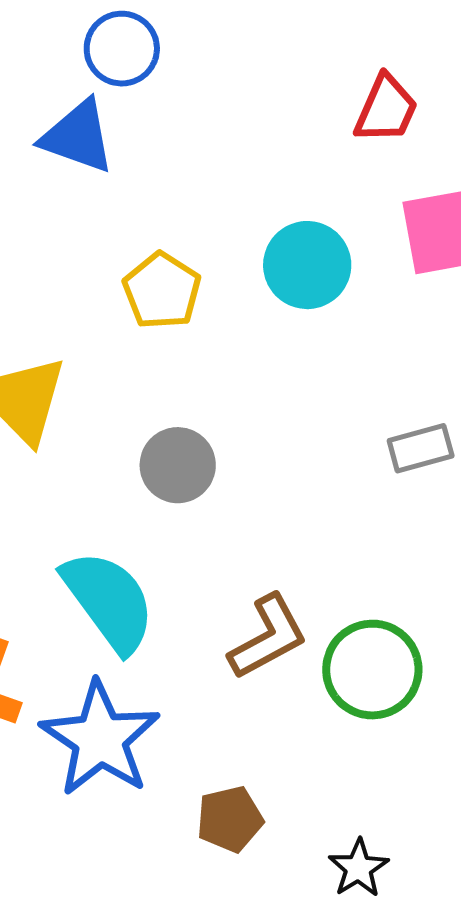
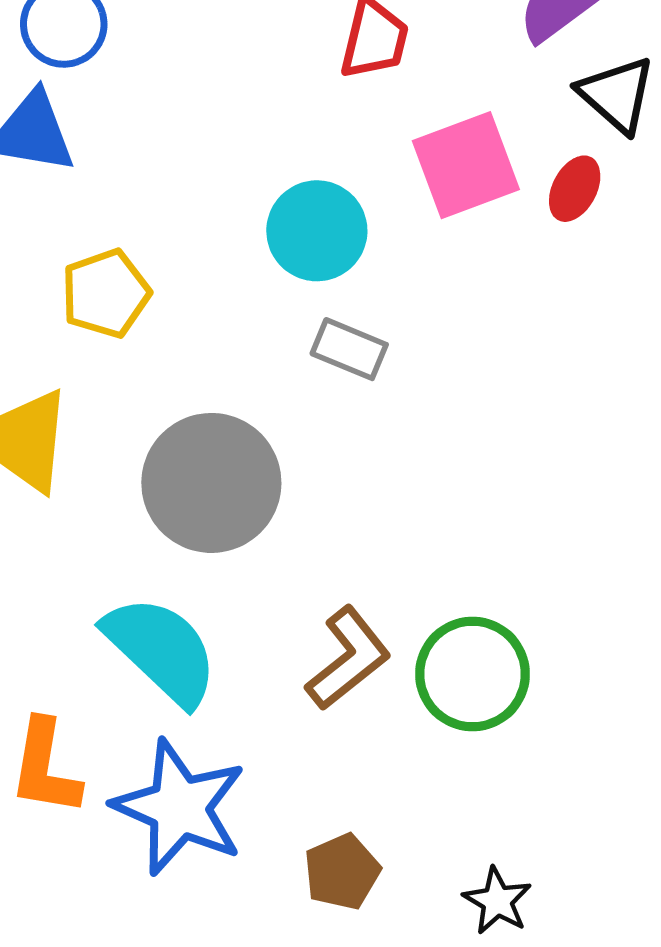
yellow pentagon: (162, 291) -> (106, 293), moved, turned 30
gray rectangle: (421, 448) -> (349, 349), moved, turned 48
gray circle: (178, 465) -> (211, 483), size x1.6

